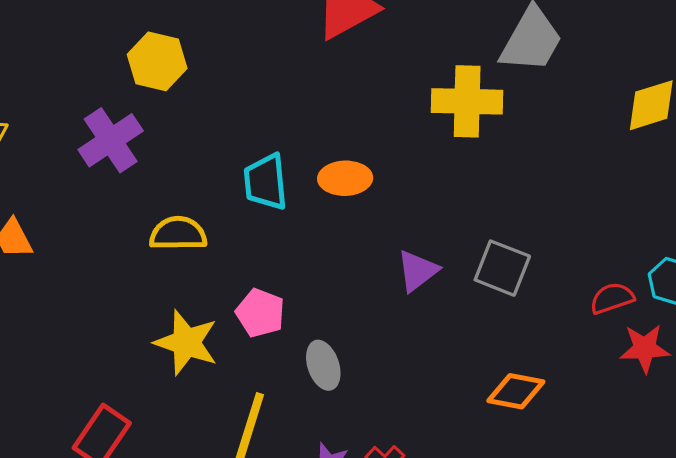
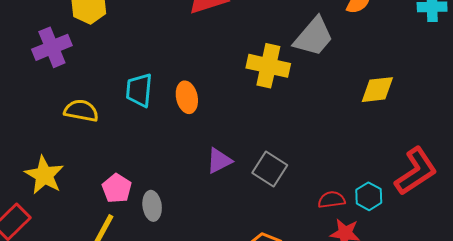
orange ellipse: (345, 178) -> (187, 97), turned 68
pink pentagon: (260, 313) -> (117, 188), moved
yellow star: (186, 343) -> (44, 175), moved

